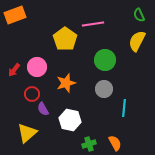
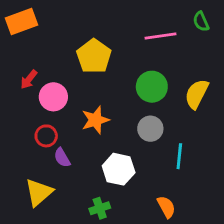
pink line: (93, 24) -> (160, 36), moved
yellow semicircle: (137, 41) -> (197, 94), moved
red arrow: (14, 70) -> (29, 79), moved
white hexagon: (70, 120) -> (119, 169), moved
green cross: (89, 144) -> (100, 208), moved

